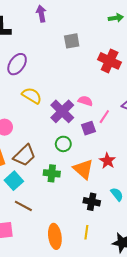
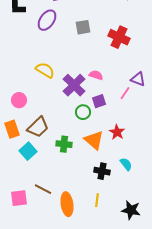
gray square: (72, 41) -> (83, 27), moved
purple ellipse: (17, 64) -> (47, 20), moved
pink line: (104, 117) -> (125, 93), moved
green circle: (63, 144) -> (83, 112), moved
brown line: (23, 206) -> (43, 189), moved

